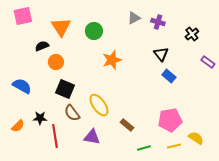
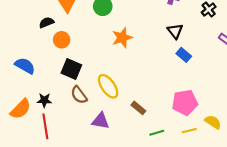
orange semicircle: (18, 126) -> (21, 109), size x1.5
red line: (55, 136) -> (45, 126), moved

